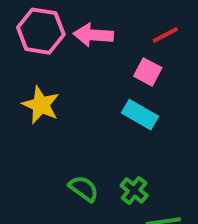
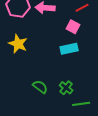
cyan rectangle: (140, 115) -> (69, 49), turned -42

